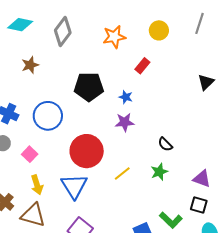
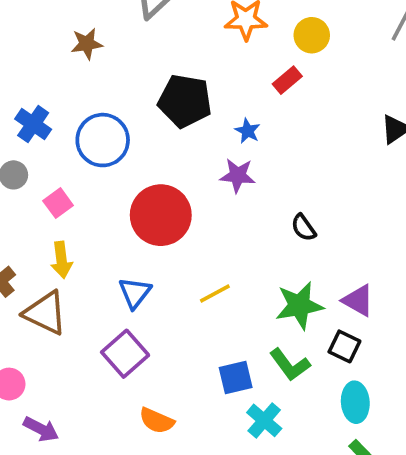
yellow circle: (159, 30) -> (312, 35), moved
green star: (159, 172) -> (299, 306), moved, size x1.5
yellow line: (122, 174) -> (215, 293), moved
blue triangle: (74, 186) -> (135, 293), moved, size x0.7

